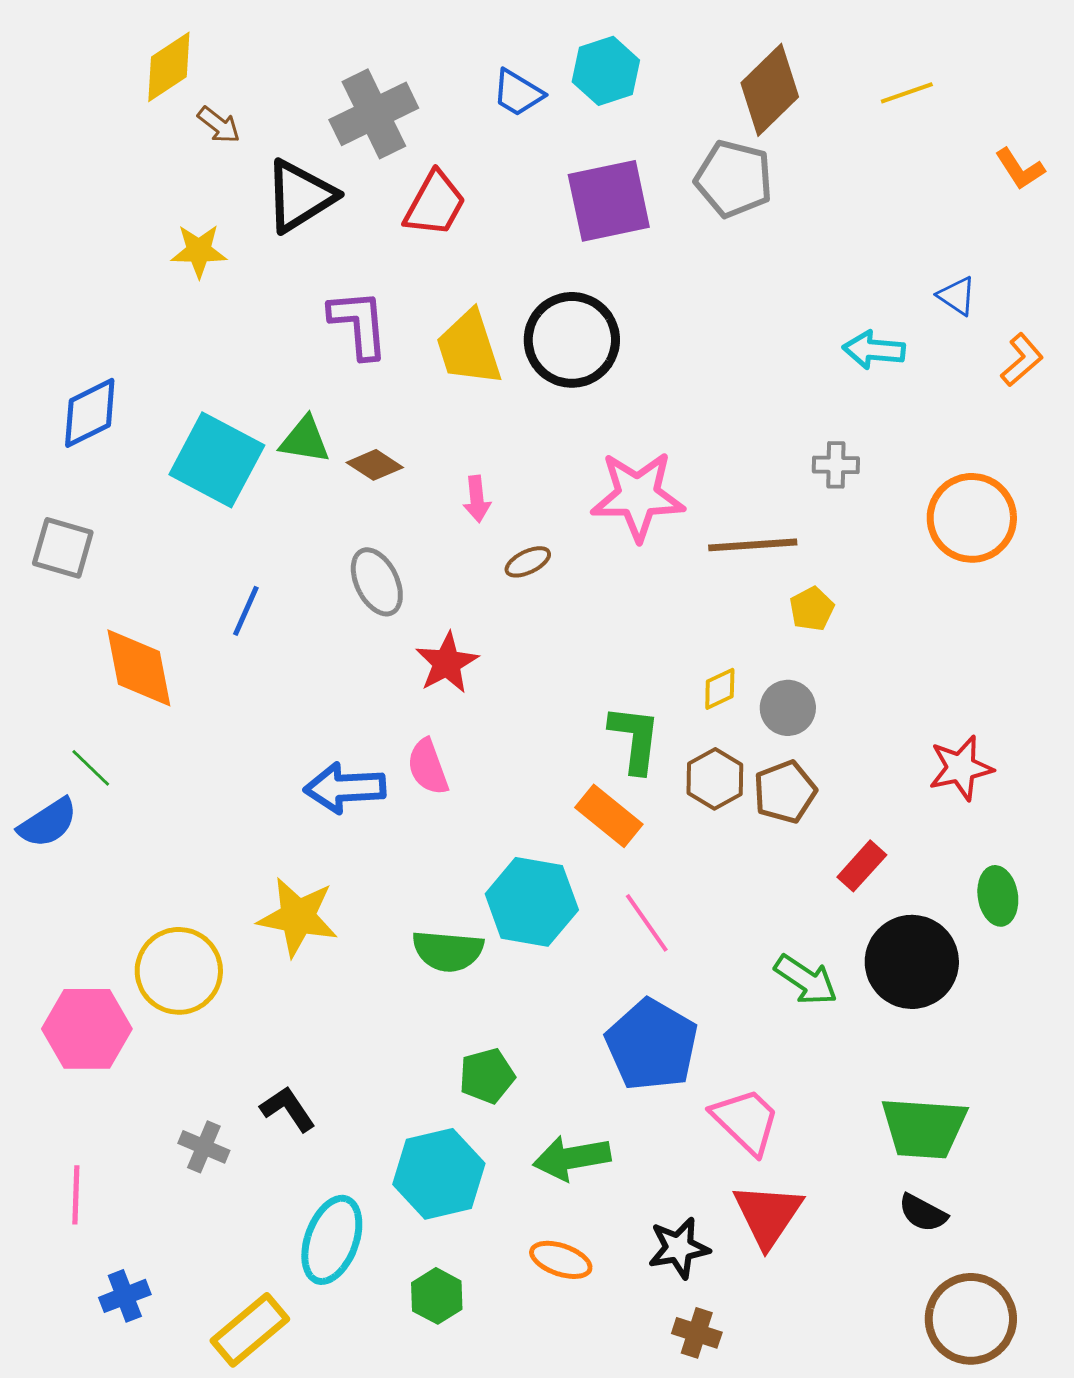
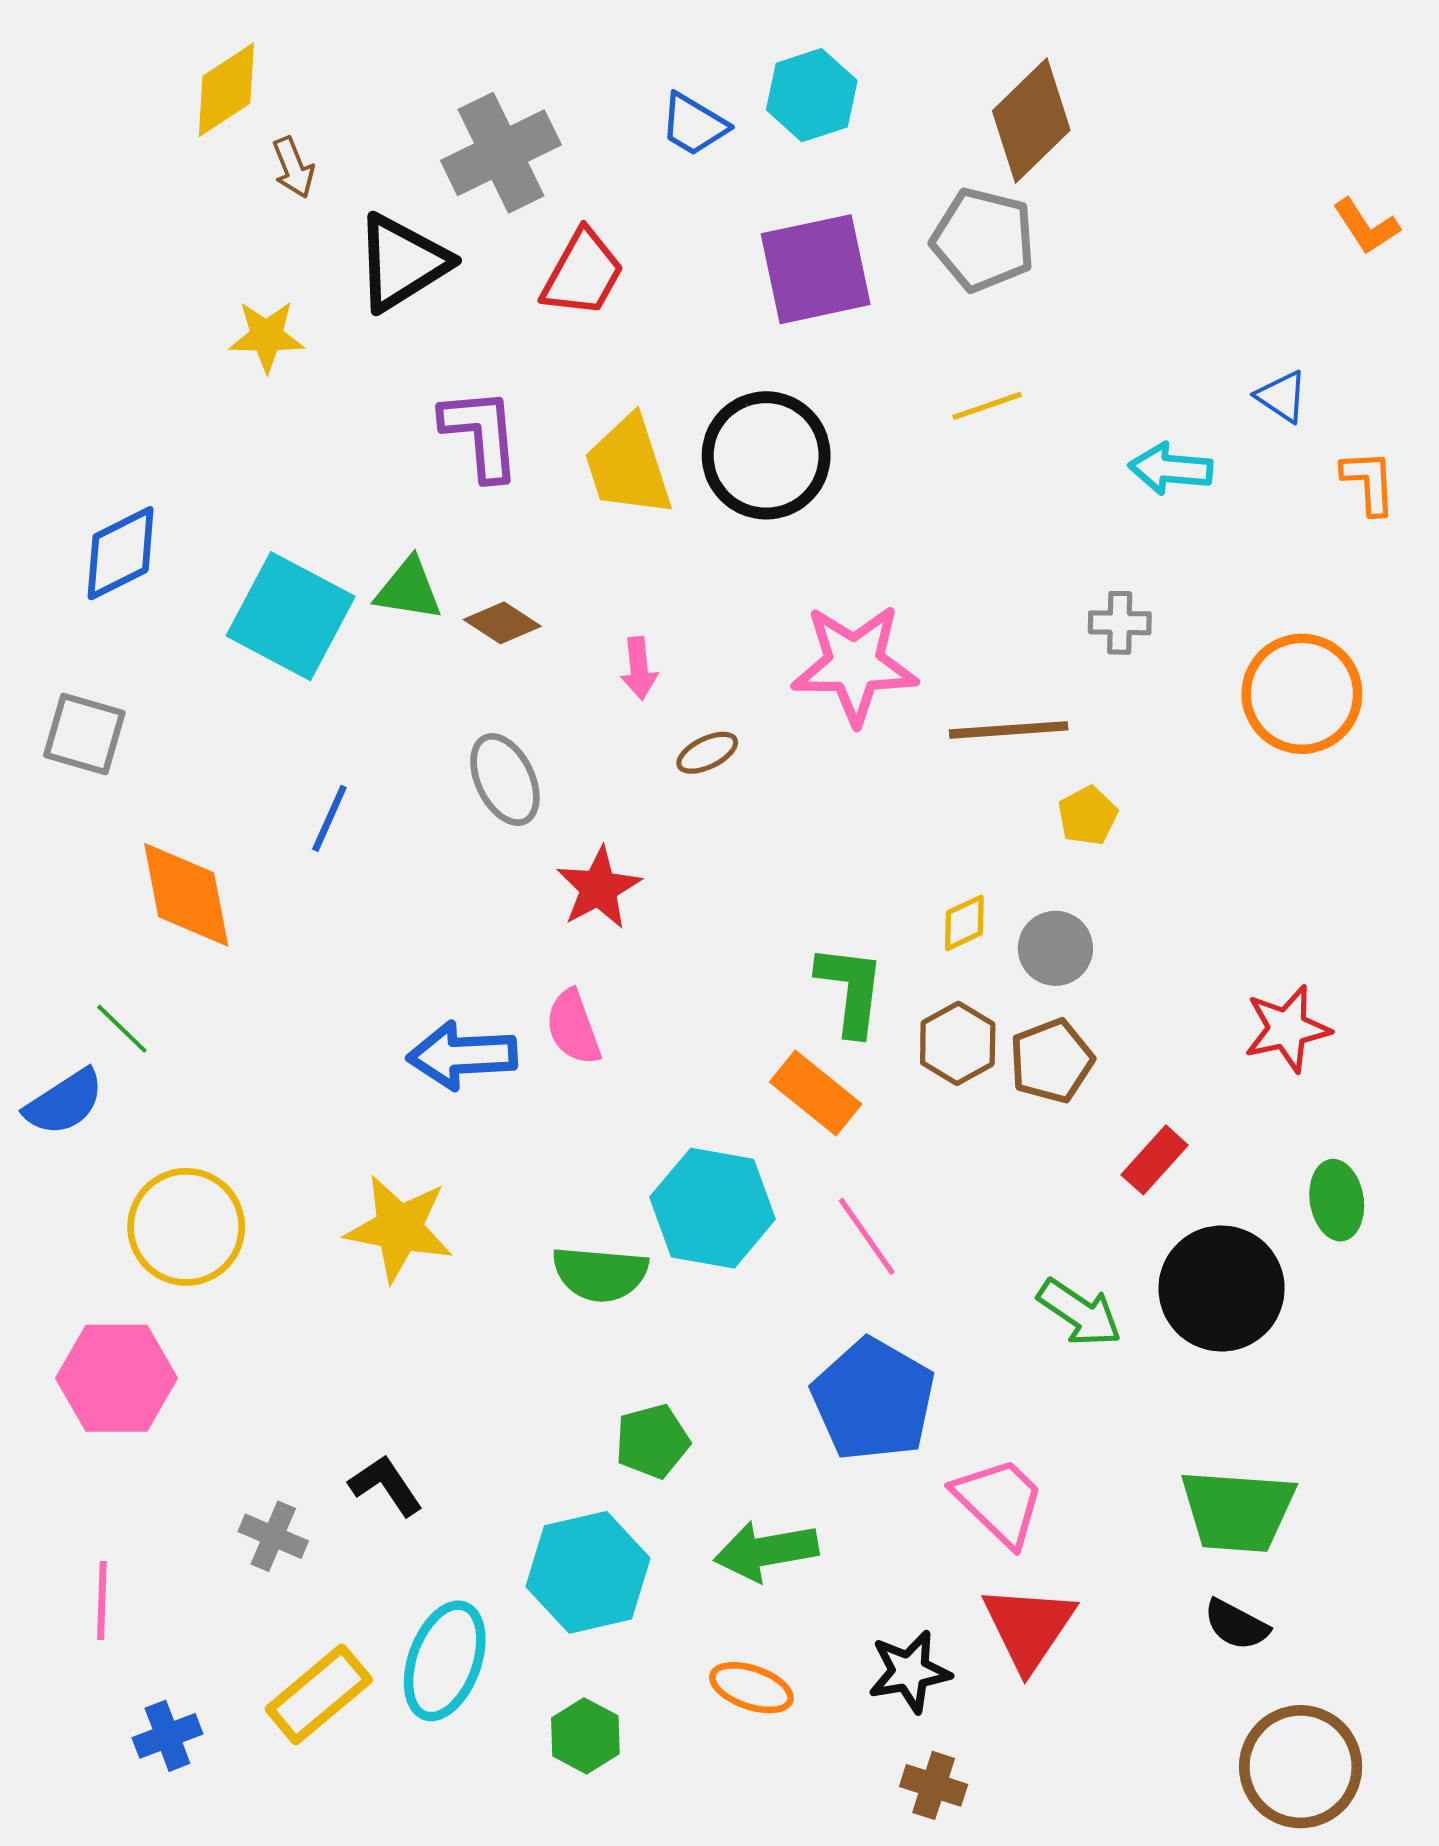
yellow line: (907, 93) -> (987, 406), moved
brown arrow: (219, 125) -> (293, 167), turned 30
orange L-shape: (1022, 360) -> (1369, 482), turned -52
yellow circle: (179, 971) -> (186, 1227), moved
yellow rectangle: (250, 1330) -> (319, 1694), moved

